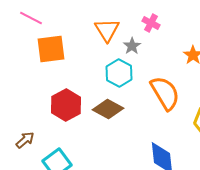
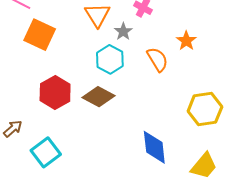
orange square: (51, 49) -> (40, 35), turned 32
orange semicircle: (165, 93) -> (157, 59), moved, size x0.7

